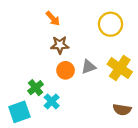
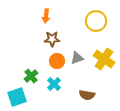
orange arrow: (53, 18) -> (46, 16), turned 48
cyan cross: (52, 101) -> (54, 84), moved
brown semicircle: (122, 110) -> (87, 95), moved

